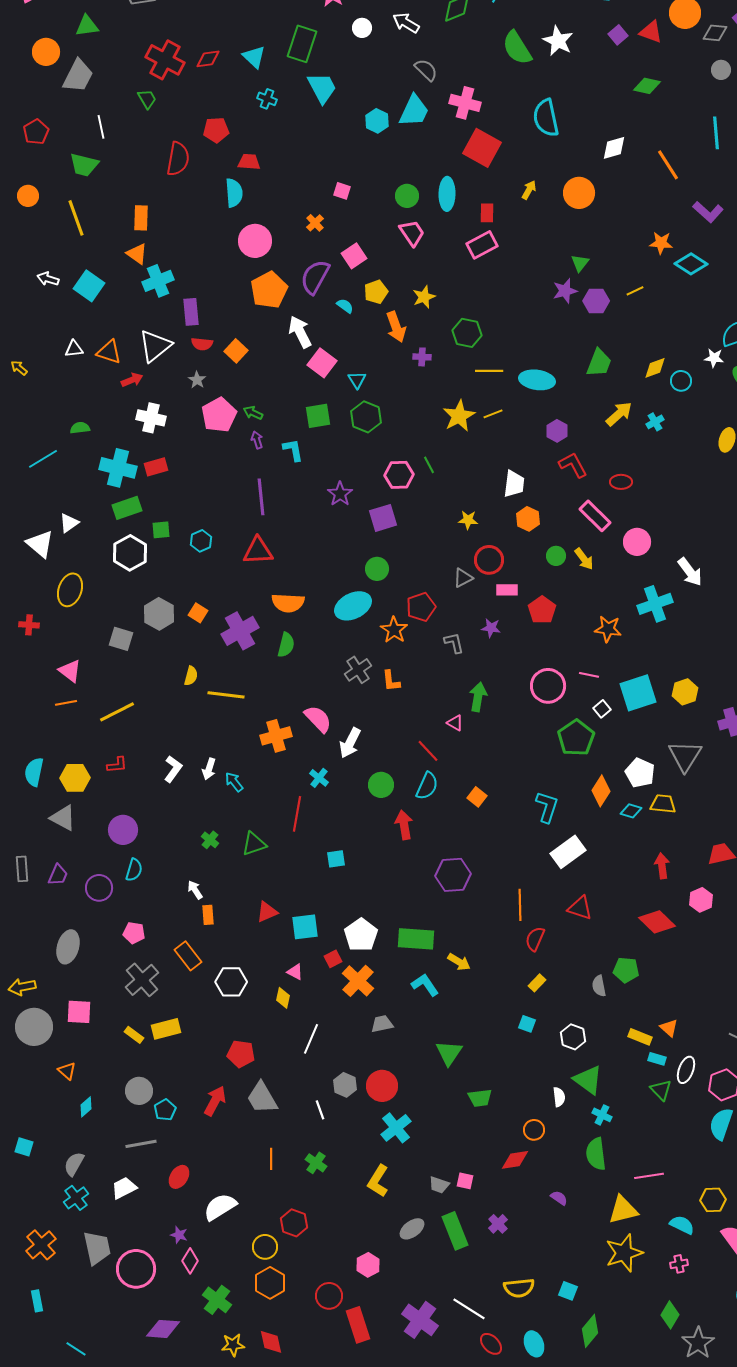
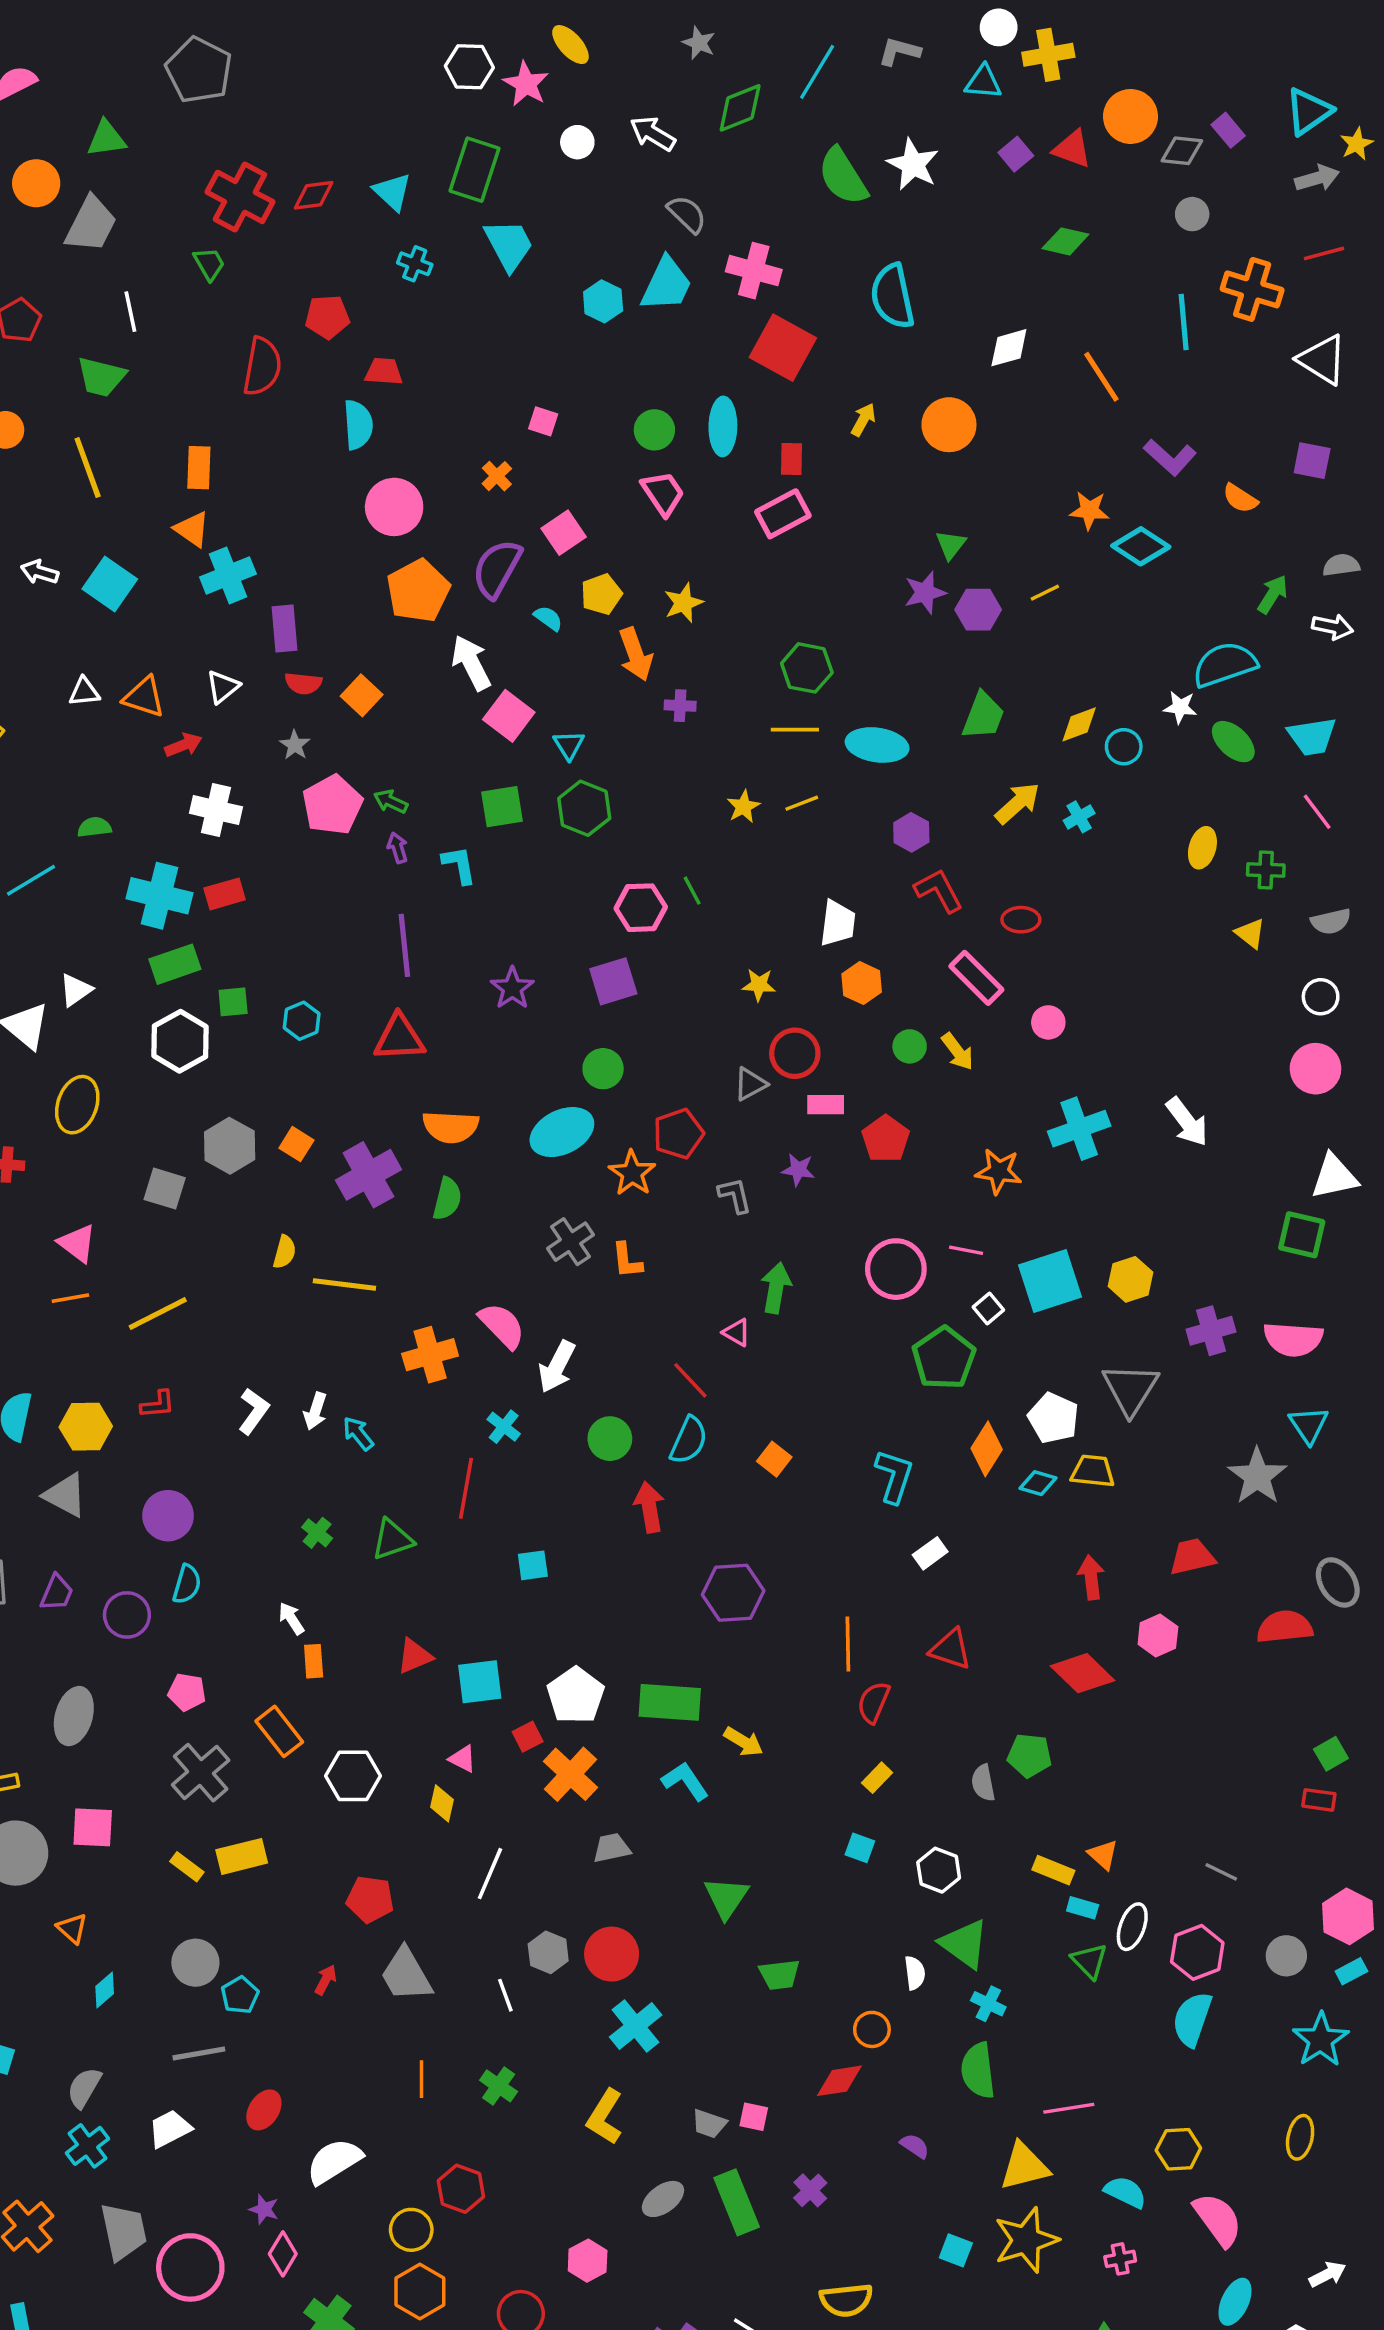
green hexagon: (467, 333) -> (807, 668), moved
white triangle: (155, 346) -> (223, 687), size x0.6
yellow star: (459, 416) -> (743, 807), size x0.6
purple star: (340, 494) -> (512, 988), moved
pink circle: (637, 542) -> (1048, 1022), size x0.7
white arrow: (690, 572) -> (1187, 1122), moved
white rectangle: (568, 852) -> (930, 1553), size x0.6
red arrow: (215, 1101) -> (326, 1980), size x0.6
cyan square: (568, 1291) -> (956, 2250), moved

